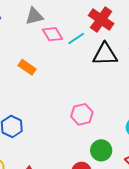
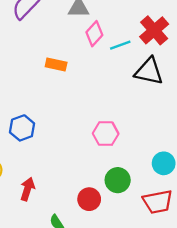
pink diamond: (52, 34) -> (94, 34), turned 60
orange rectangle: (27, 67) -> (56, 64), turned -36

